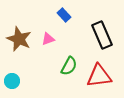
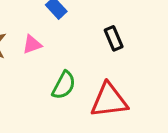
black rectangle: (102, 35) -> (114, 38), size x0.6

